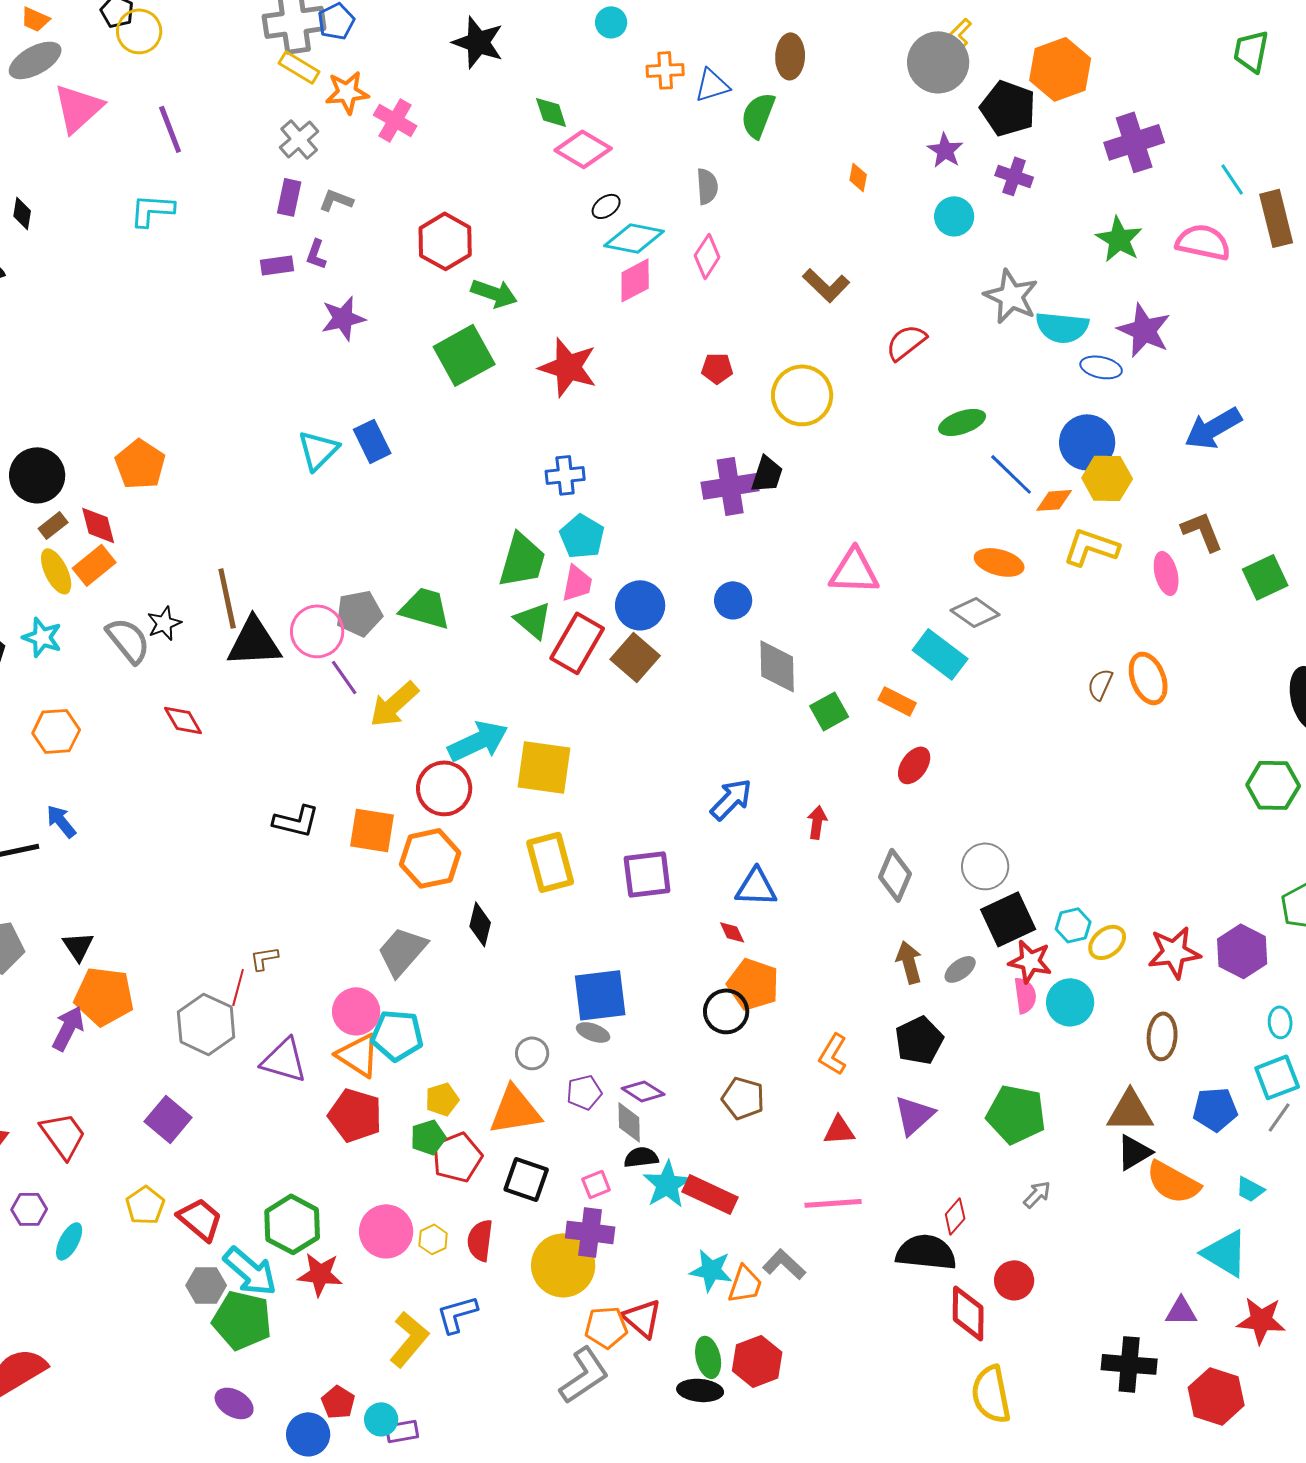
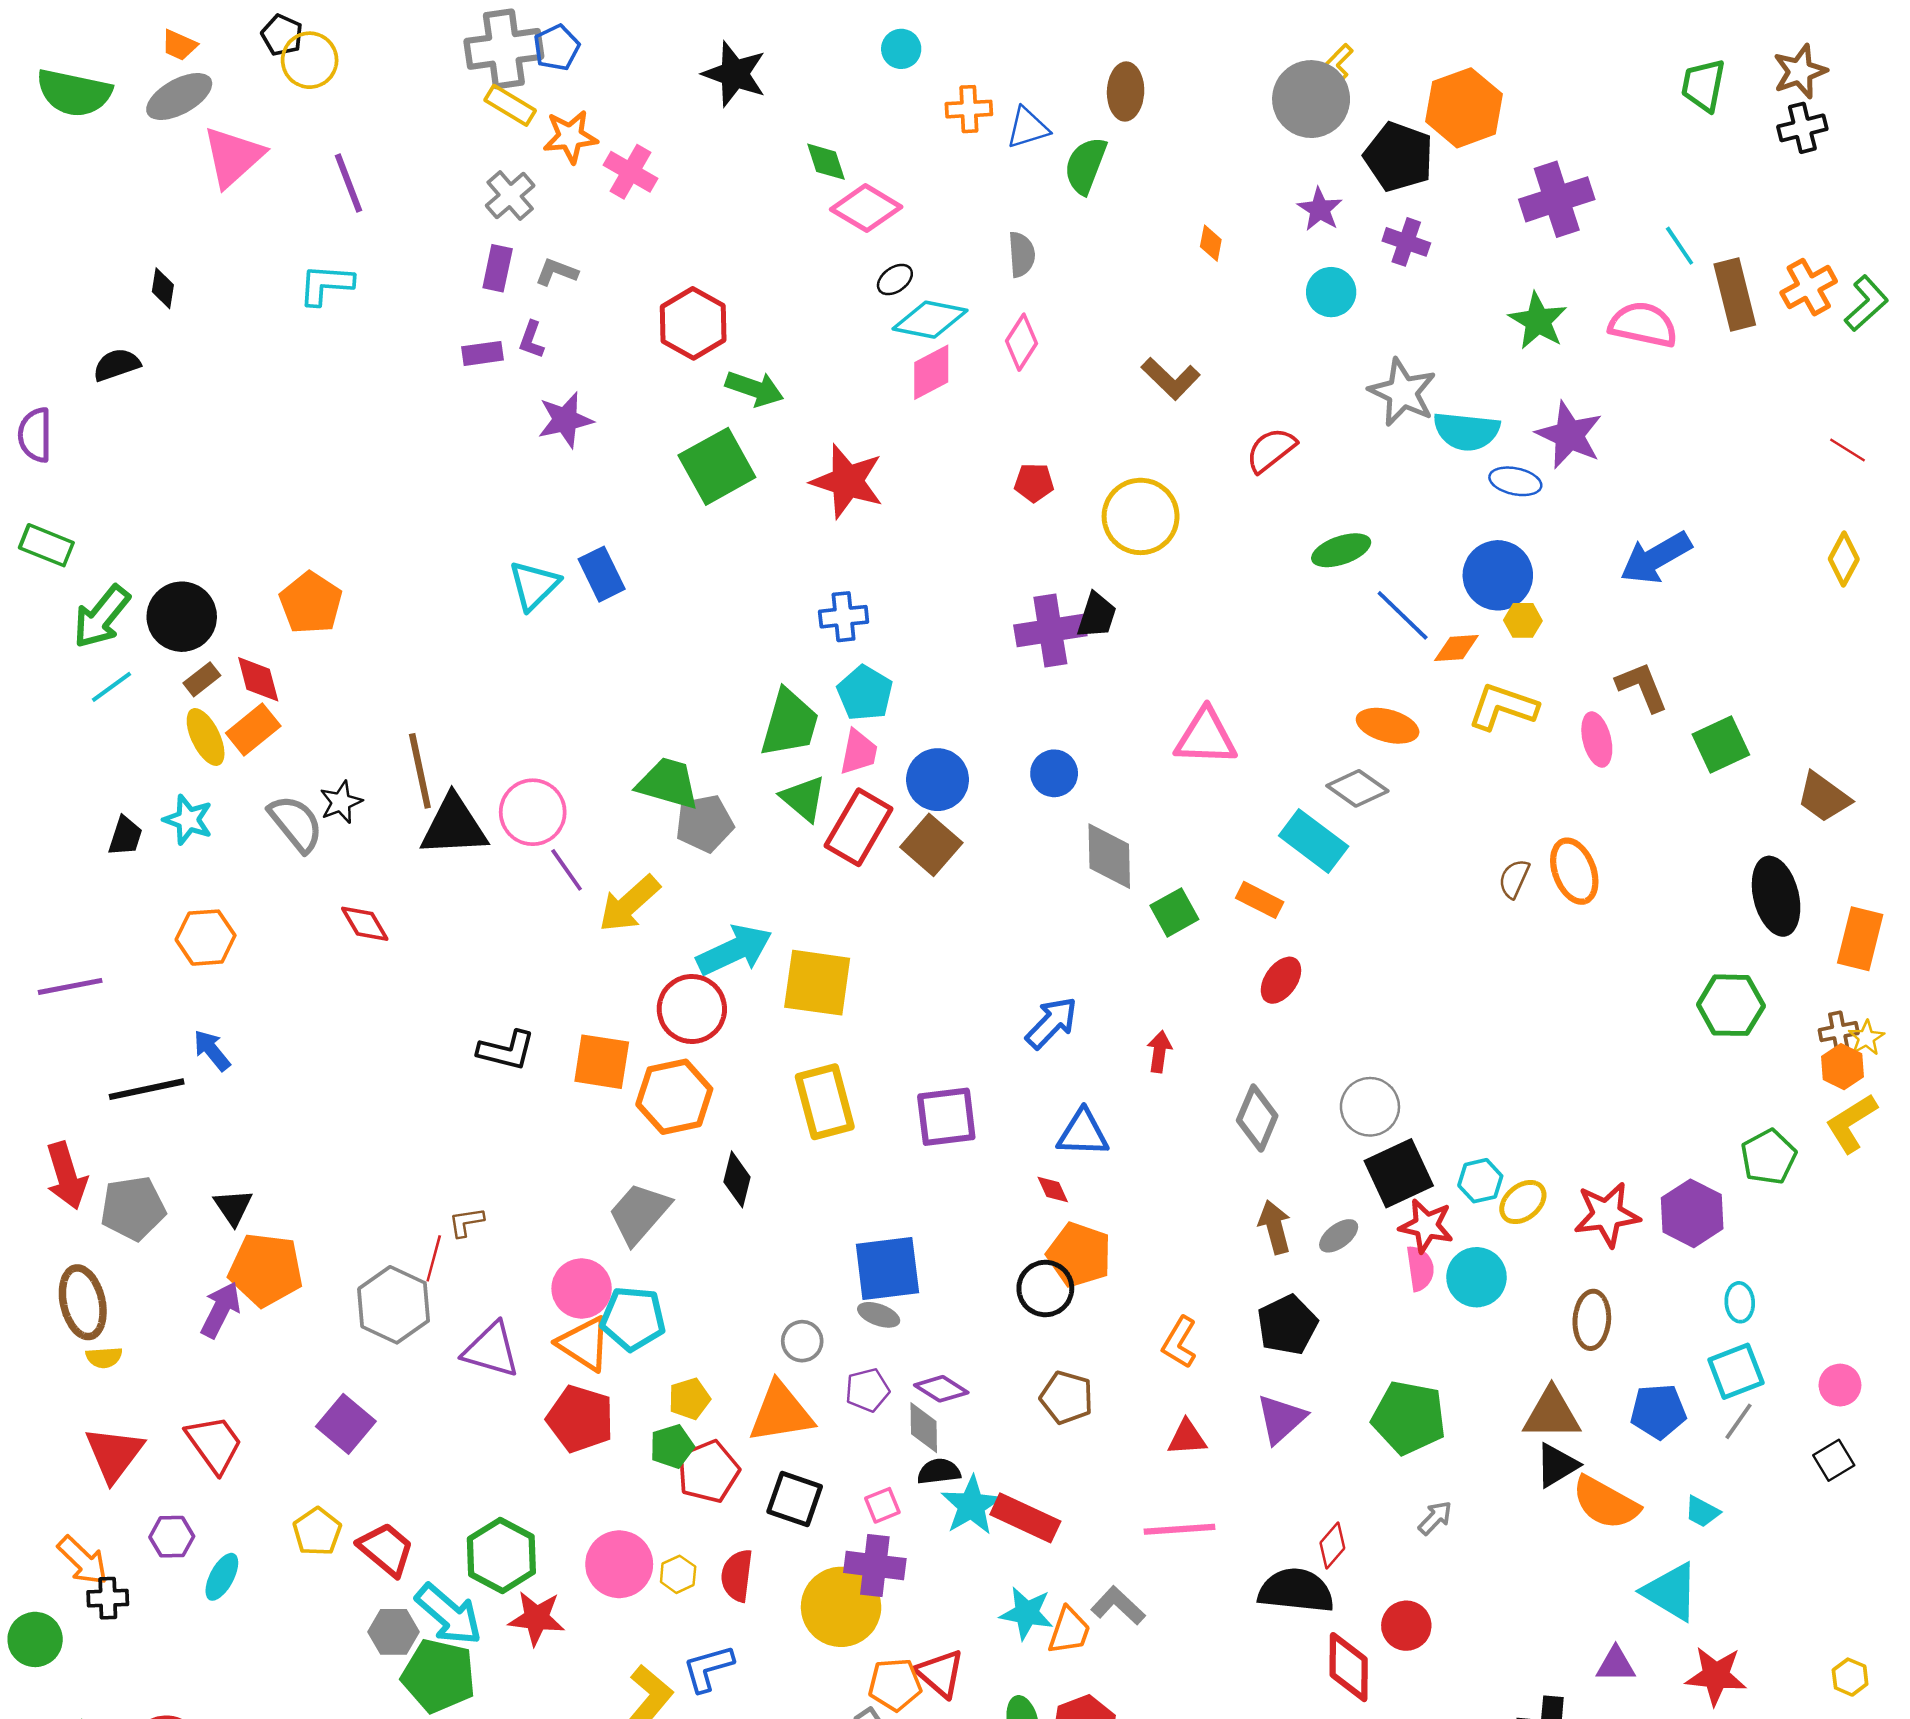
yellow hexagon: (1107, 478) -> (1523, 620), size x0.6
gray pentagon: (359, 613) -> (704, 823), moved

